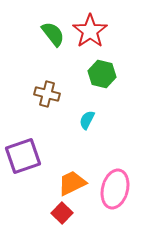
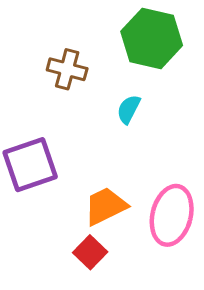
green hexagon: (102, 74) -> (152, 38), size x1.4

